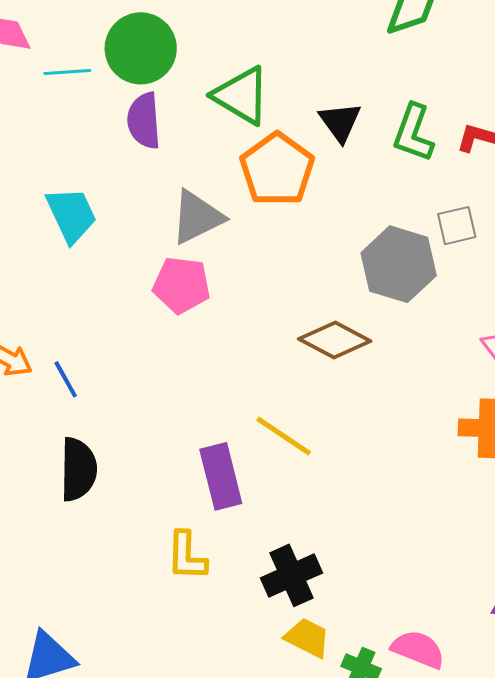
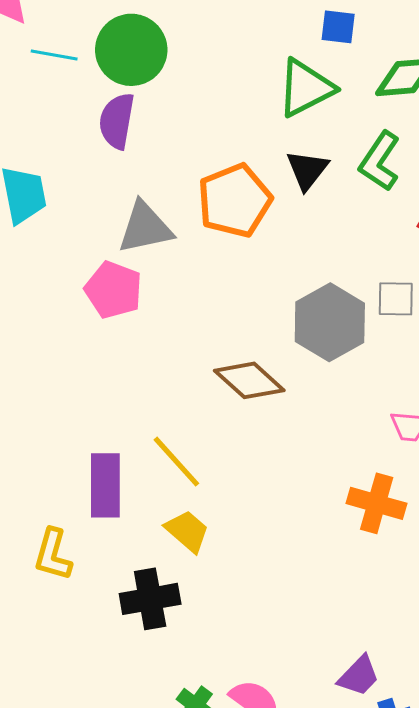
green triangle: (241, 96) -> (306, 88), moved, turned 48
green L-shape: (413, 133) -> (380, 161), moved
yellow trapezoid: (307, 638) -> (187, 531), moved

